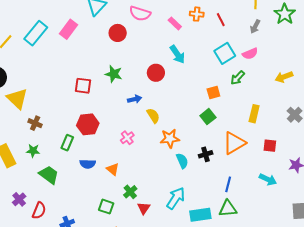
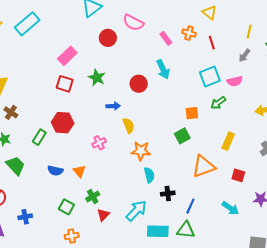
pink rectangle: (69, 29) -> (67, 56), moved
black cross: (206, 154) -> (168, 194), moved
blue semicircle: (88, 164) -> (55, 171), moved

